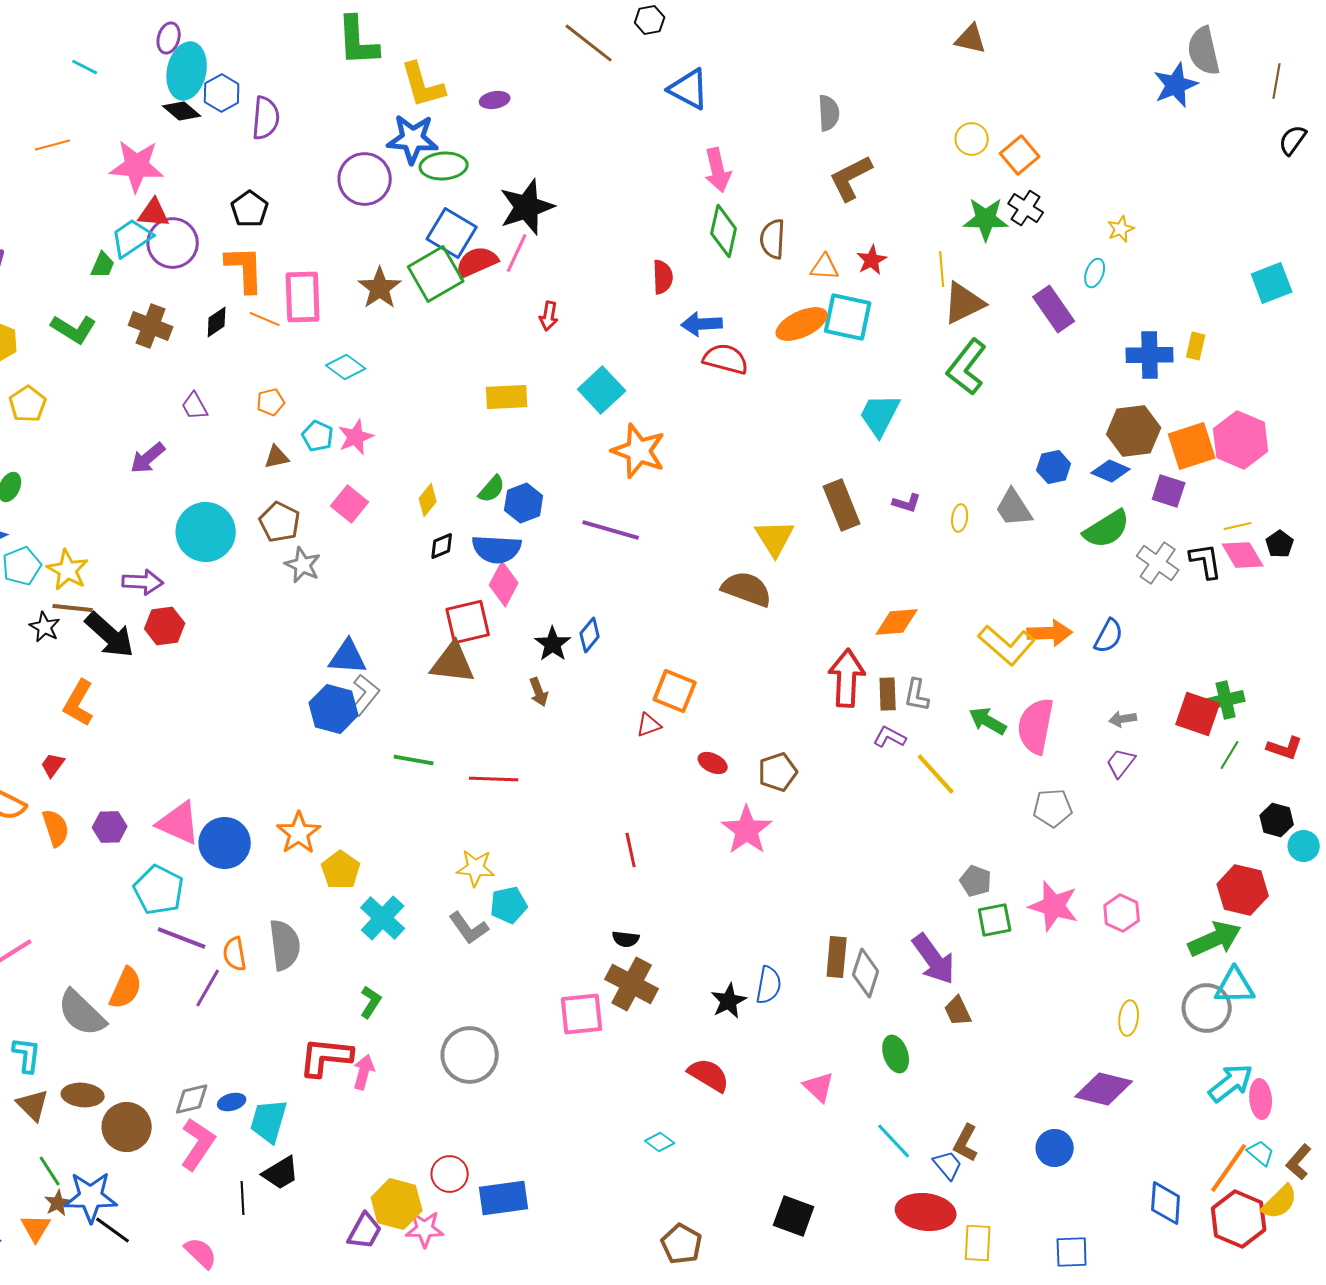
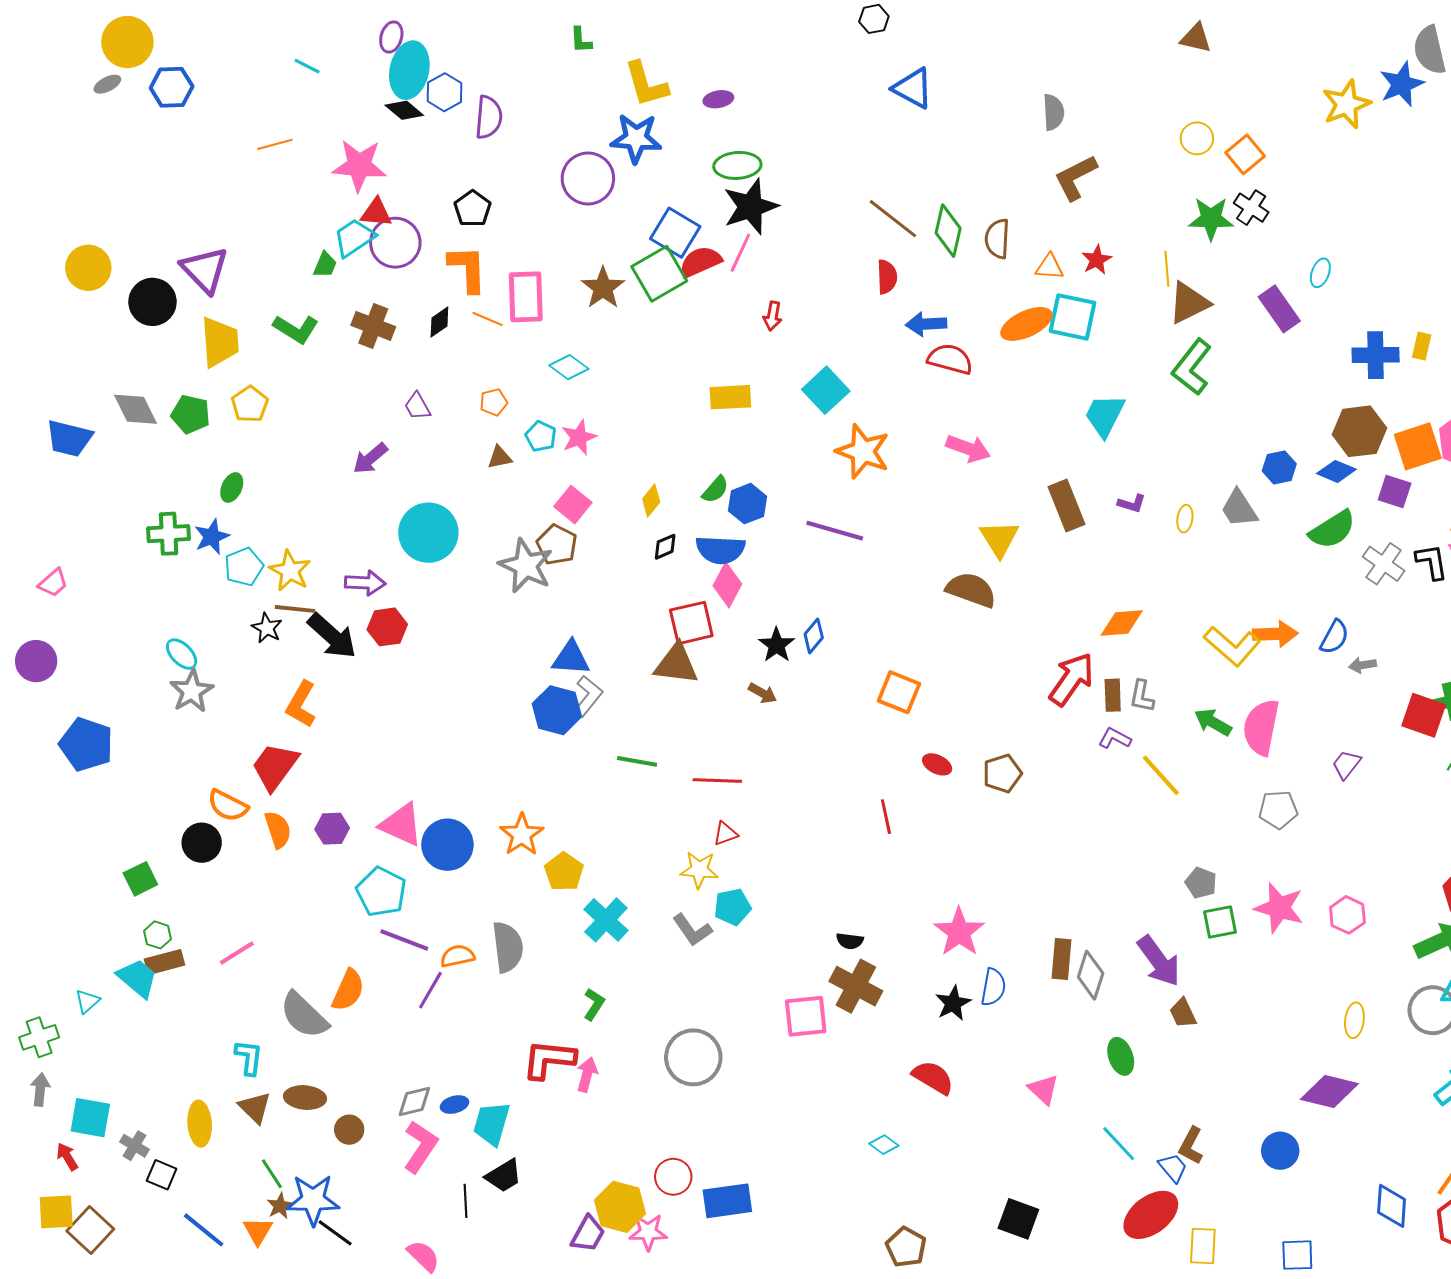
green L-shape: (358, 41) -> (581, 40), size x0.5
brown line: (589, 43) -> (893, 219), moved
green ellipse: (444, 166) -> (737, 165), moved
pink arrow: (718, 170) -> (968, 448), moved, turned -57
yellow star: (1121, 229) -> (1346, 104), moved, size x1.8
brown pentagon: (280, 522) -> (557, 545), moved
gray star: (303, 565) -> (526, 566), size x1.5
red arrow: (847, 678) -> (1072, 679), turned 32
brown arrow: (539, 692) -> (763, 693), turned -40
gray arrow: (1123, 719) -> (1362, 665), moved
red triangle: (649, 725) -> (725, 834), moved
red trapezoid: (53, 765) -> (275, 766), size x2.0
pink star: (747, 830) -> (959, 932), moved
red line: (631, 850) -> (886, 817), moved
orange semicircle: (235, 954) -> (458, 956), turned 88
brown circle: (127, 1127) -> (349, 1130), size x0.6
red ellipse: (926, 1212) -> (1151, 1215), turned -44

